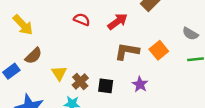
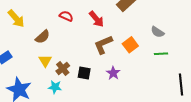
red arrow: (118, 21) -> (96, 19), turned 84
brown L-shape: (127, 51) -> (103, 45), turned -35
brown semicircle: (33, 56) -> (43, 37), moved

